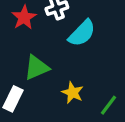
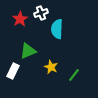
cyan semicircle: (82, 33) -> (57, 29), turned 138

